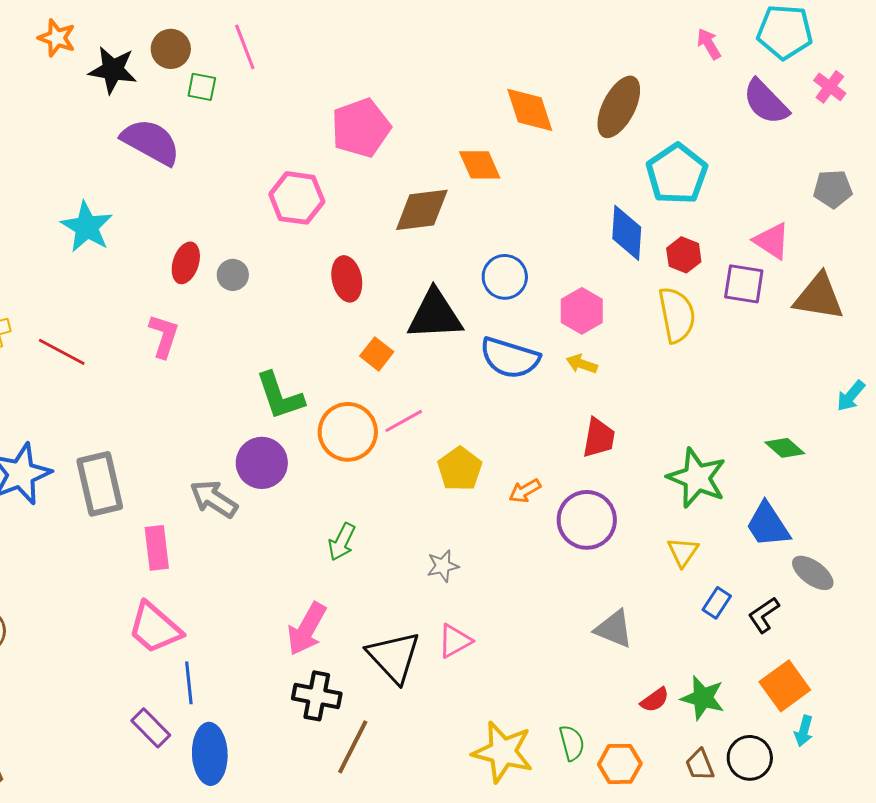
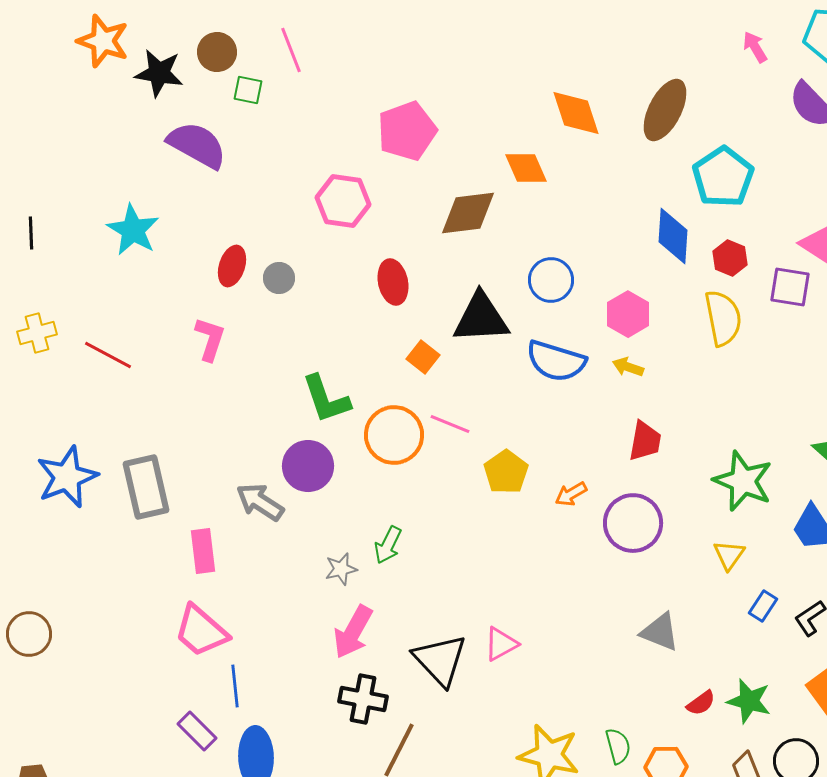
orange star: (57, 38) -> (103, 41), size x1.4
pink line: (404, 421) -> (450, 424), turned 51
gray star: (443, 566) -> (341, 569), moved

